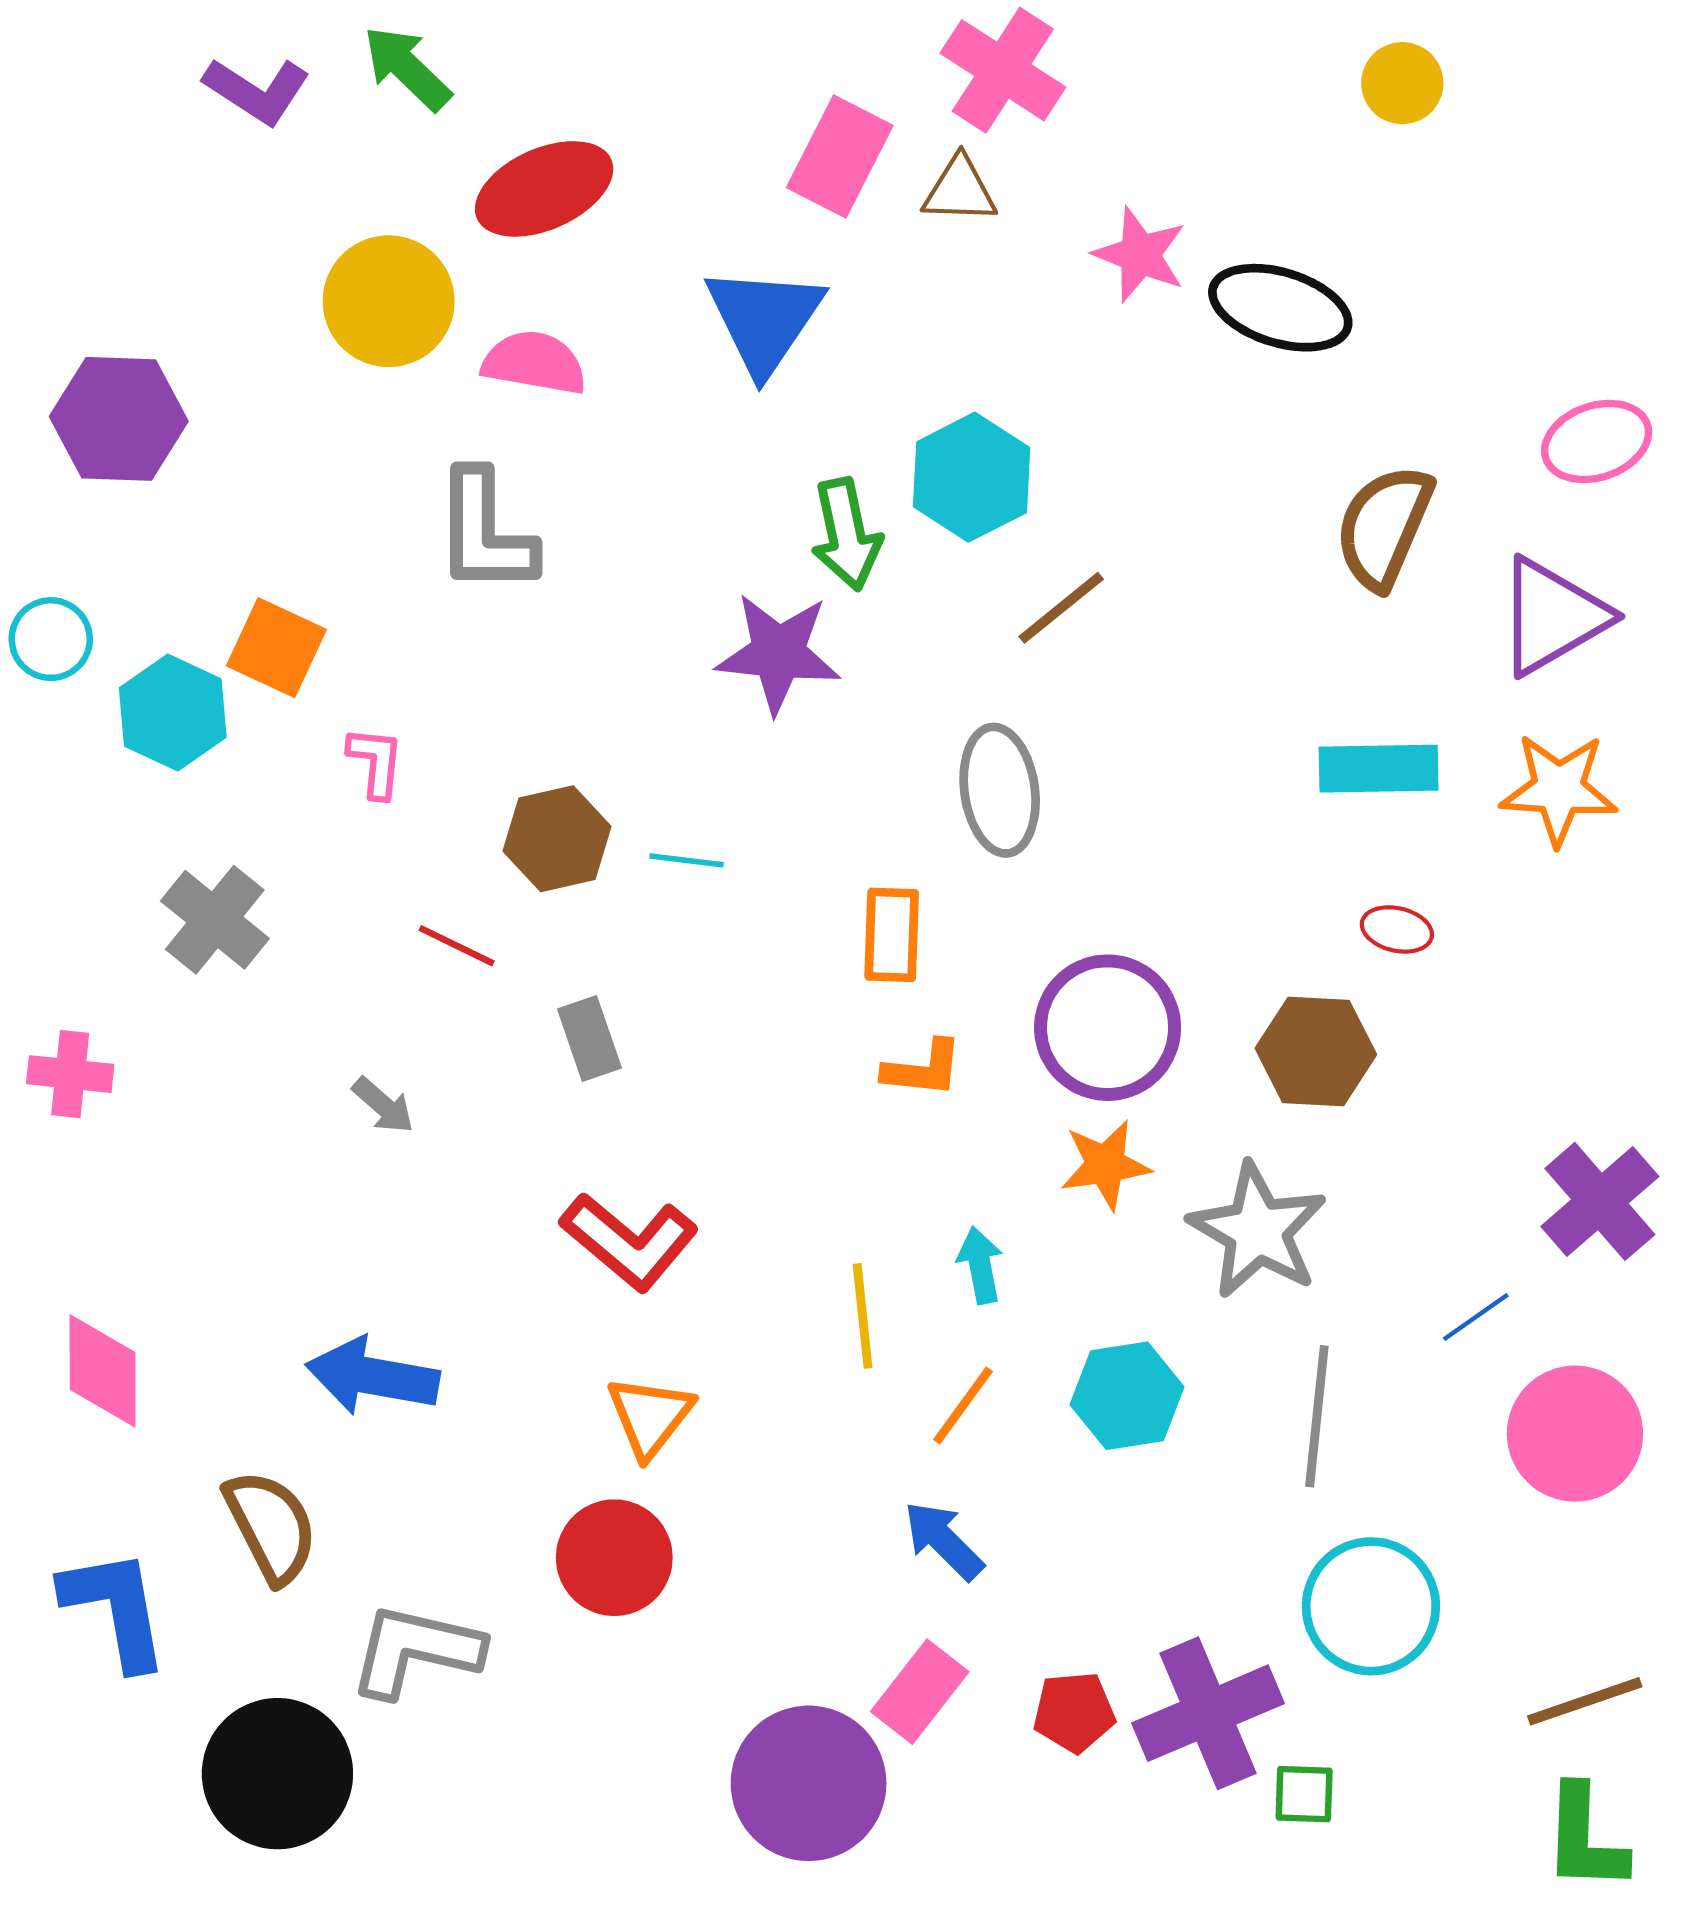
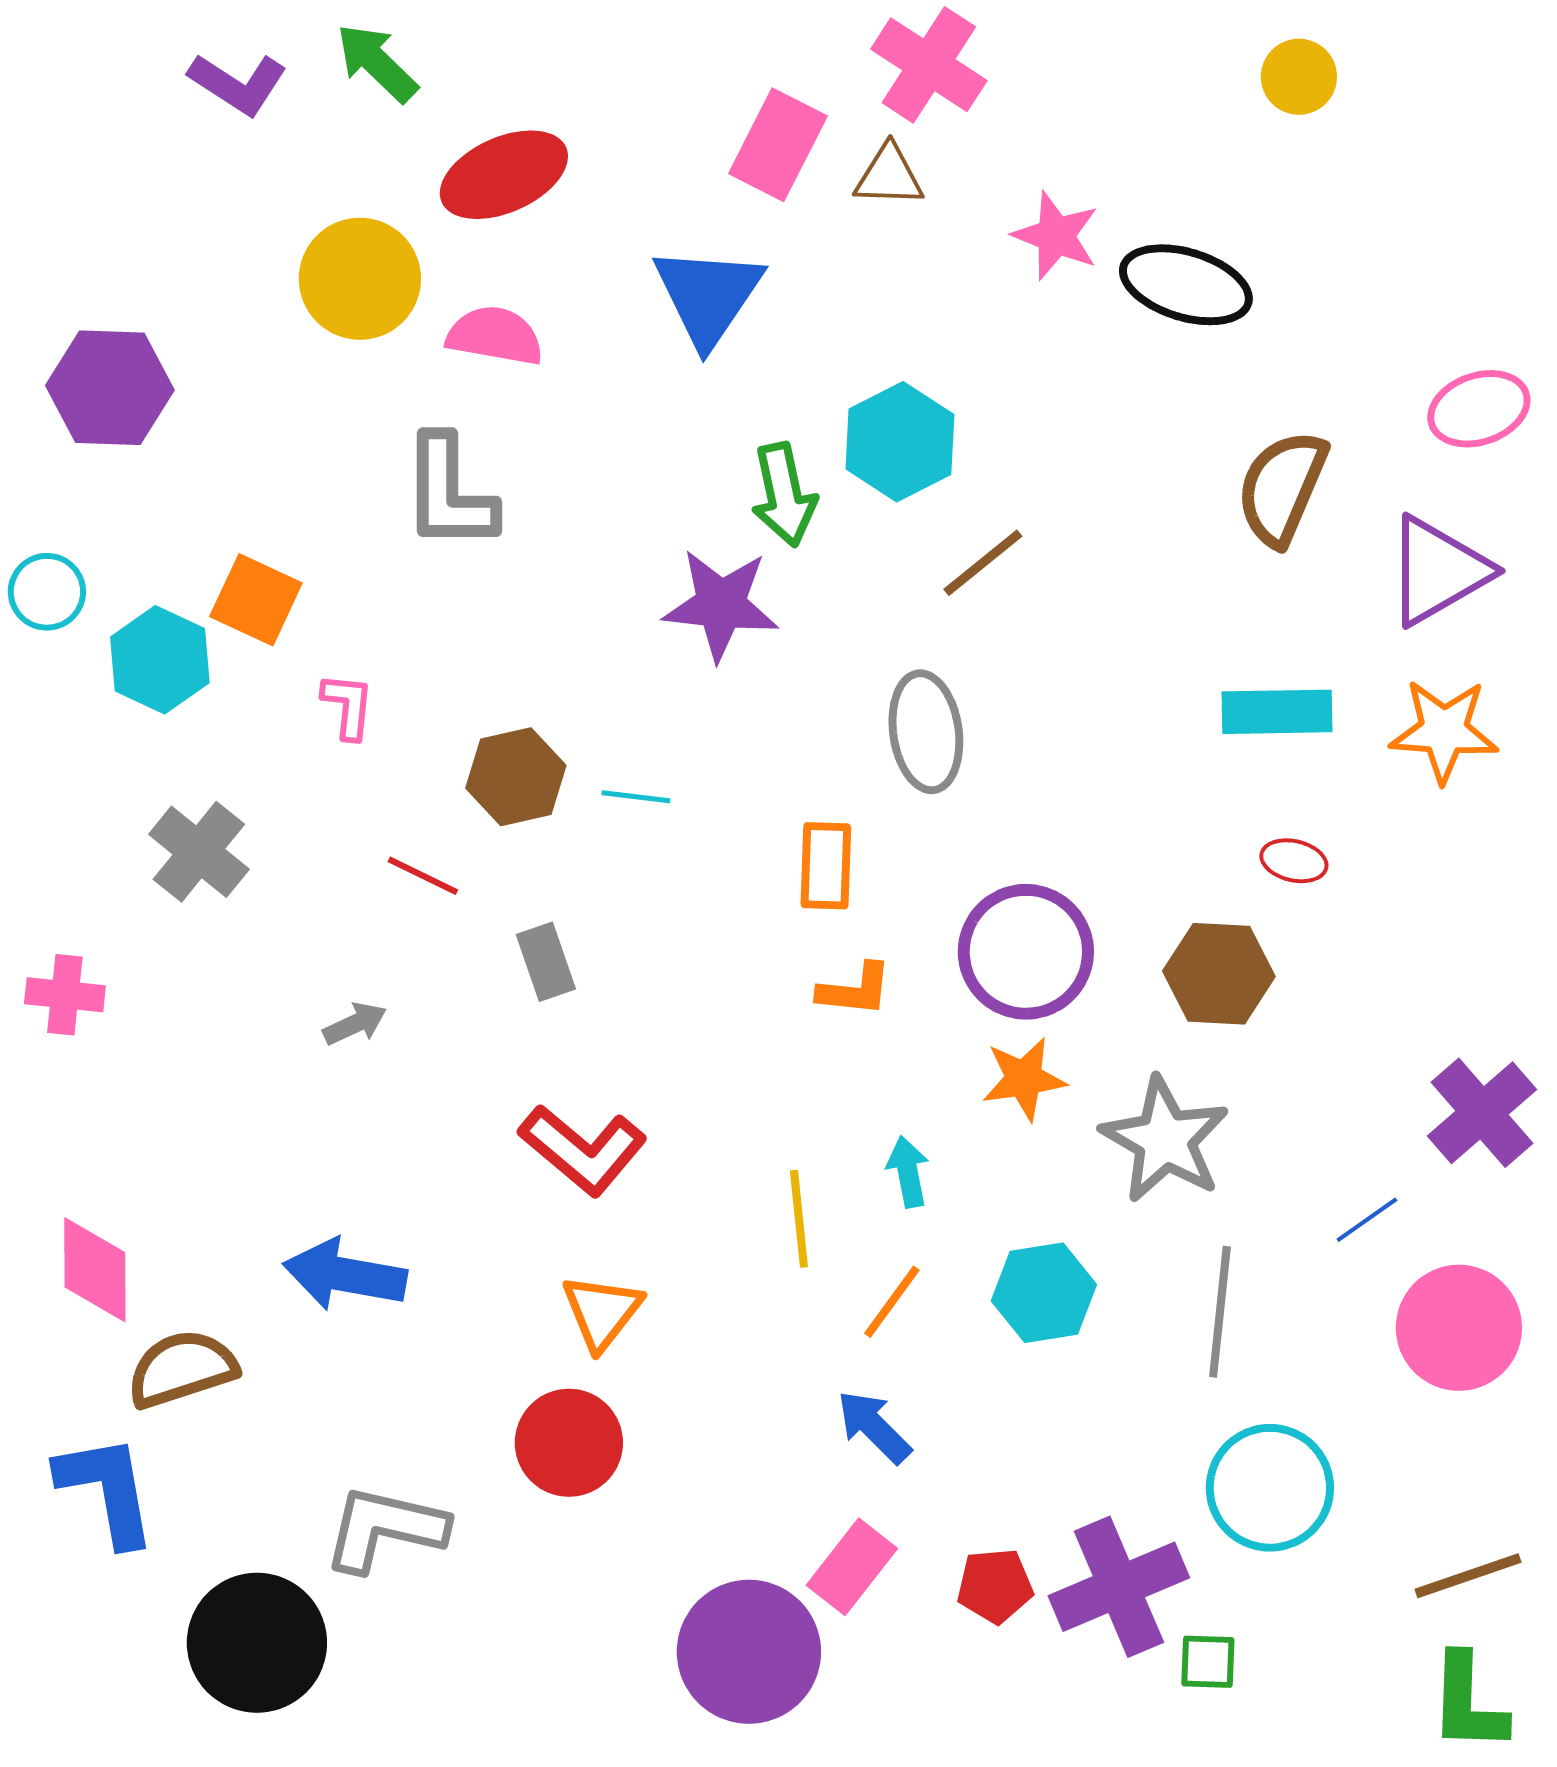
gray arrow: (383, 1105) -> (355, 1024), turned -66
brown semicircle: (271, 1526) -> (182, 1369), moved, turned -81

